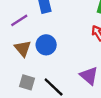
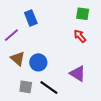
blue circle: (46, 45) -> (38, 62), moved

